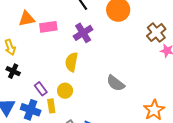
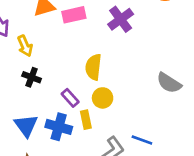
yellow semicircle: (72, 62) -> (93, 67), moved

